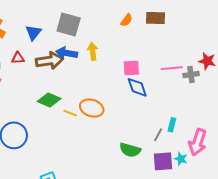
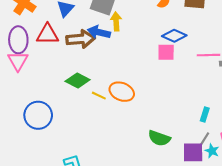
yellow arrow: (93, 51) -> (116, 21), moved
red triangle: (18, 58) -> (47, 34), size x1.6
blue diamond: (137, 87) -> (174, 36), moved, turned -50
gray line: (158, 135) -> (205, 139), moved

